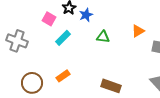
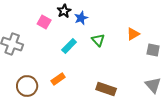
green triangle: (103, 37) -> (98, 40), turned 40
cyan rectangle: (63, 38) -> (69, 46), moved

